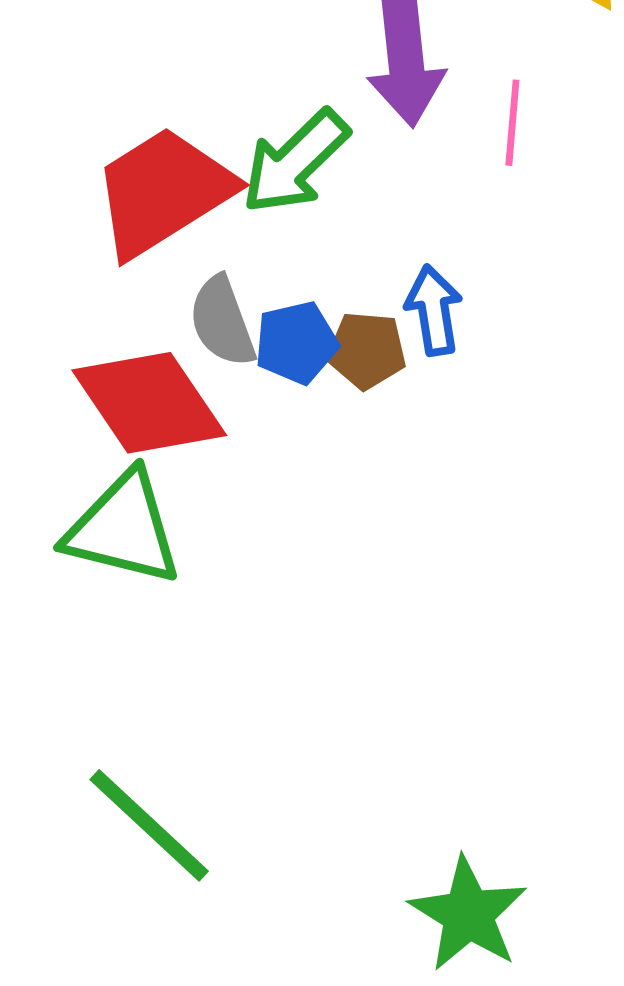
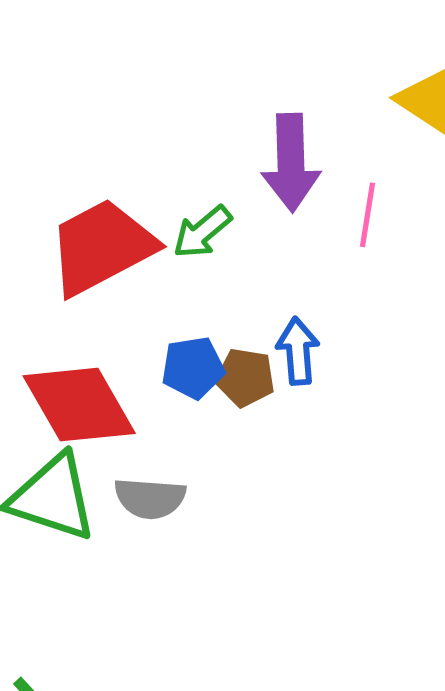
green arrow: (295, 162) -> (202, 232), size x0.7
gray semicircle: (222, 322) -> (150, 498), moved, turned -70

